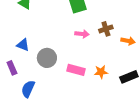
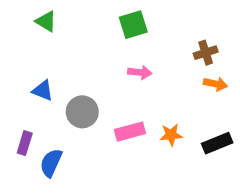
brown cross: (106, 29) -> (206, 53), moved
purple rectangle: (12, 68) -> (25, 143), moved, turned 40
pink rectangle: (76, 70) -> (130, 132), turned -30

